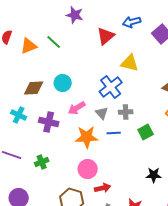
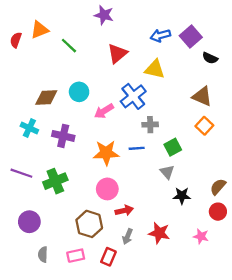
purple star: (75, 15) -> (104, 15), moved
blue arrow: (132, 22) -> (160, 35), moved
red triangle: (106, 36) -> (117, 53), moved
orange triangle: (29, 46) -> (40, 30), moved
pink arrow: (77, 108) -> (104, 111), moved
gray triangle: (102, 113) -> (167, 172), moved
green cross: (42, 162) -> (55, 181), size x1.5

